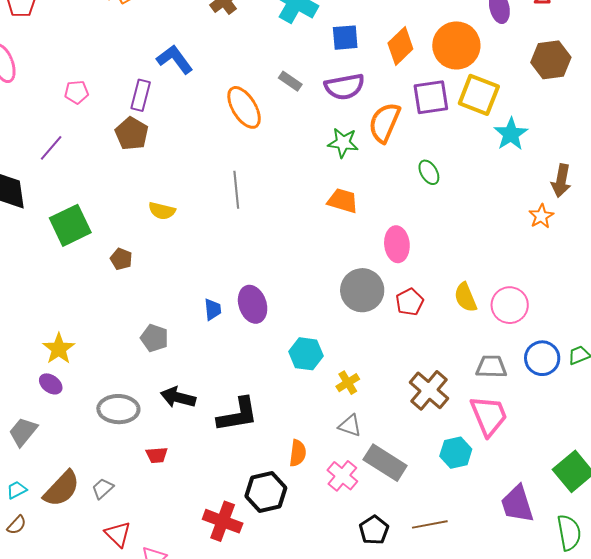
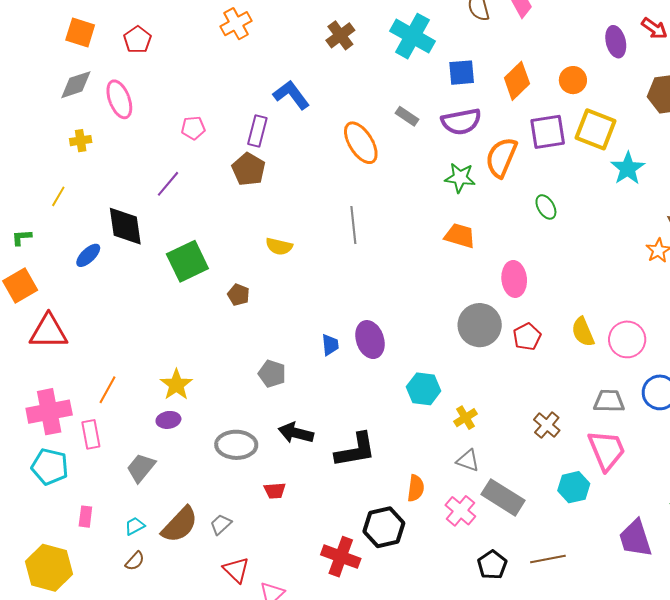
orange circle: (456, 45) -> (573, 80), size x0.6
purple ellipse: (51, 384) -> (168, 420), turned -45
brown cross: (429, 390) -> (547, 425), size x0.7

